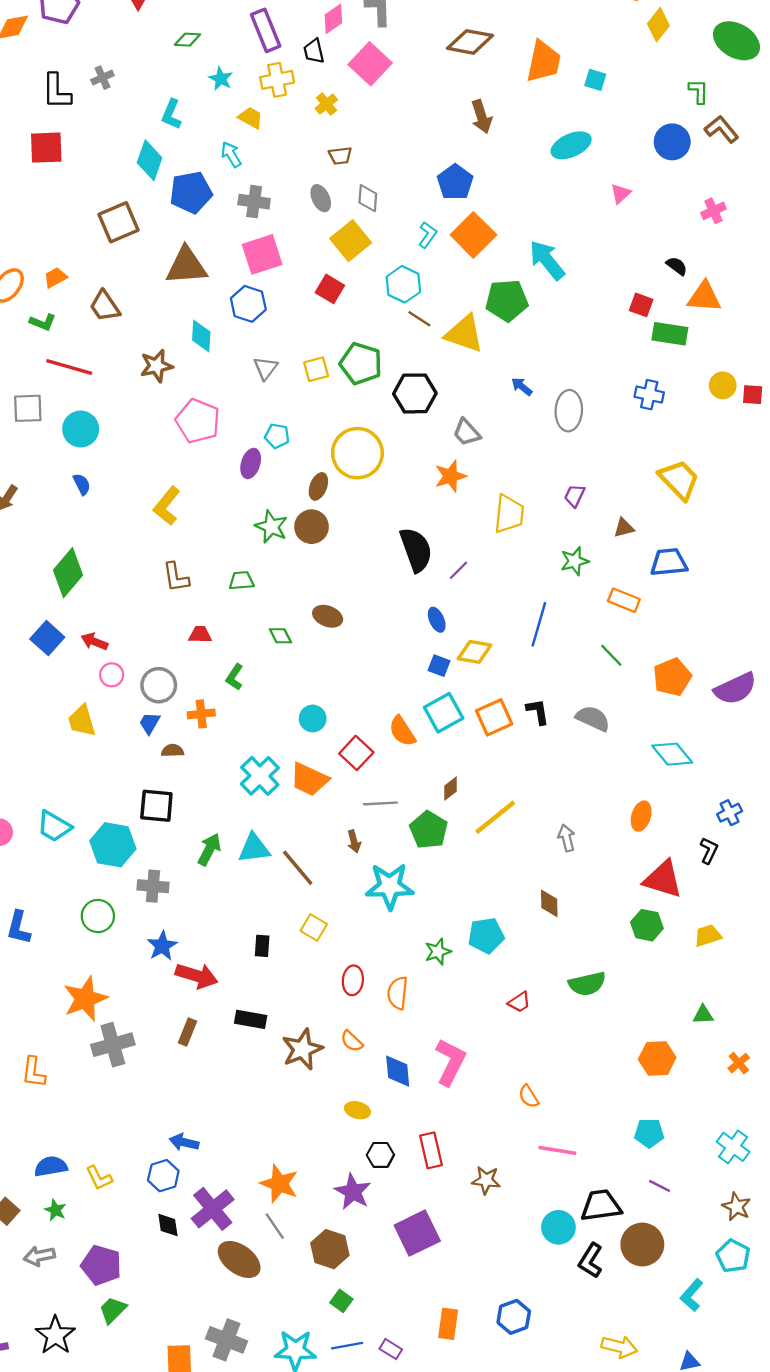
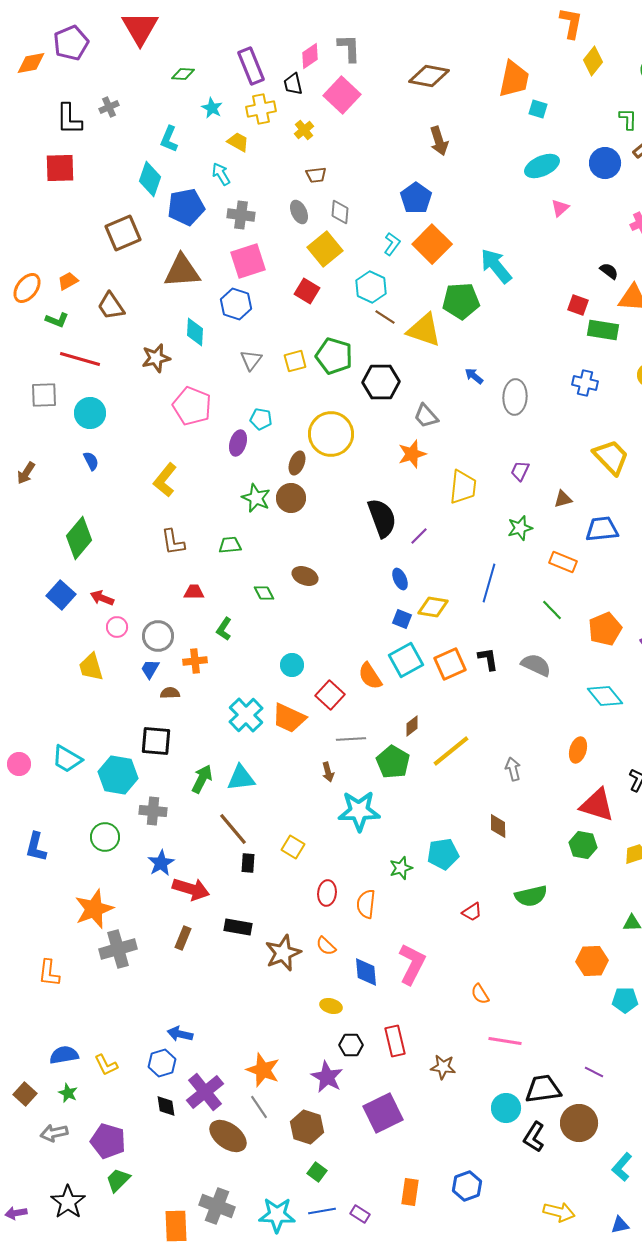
orange trapezoid: (544, 61) -> (514, 79), moved
cyan ellipse: (571, 145) -> (542, 166), moved
brown line: (298, 868) -> (233, 829), moved
cyan pentagon: (649, 1133) -> (625, 1000), moved

